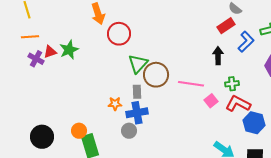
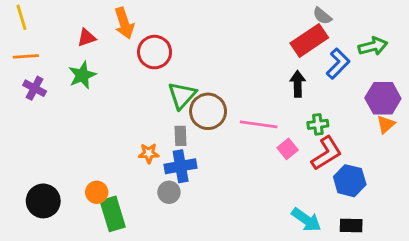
red rectangle: (226, 26) -> (309, 40), size x1.4
red triangle: (50, 52) -> (87, 38), moved
red L-shape: (238, 104) -> (327, 153), turned 120

